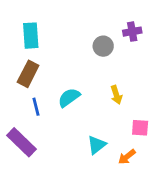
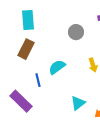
gray circle: (103, 46) -> (76, 32), moved
blue line: (36, 107) -> (38, 80), moved

